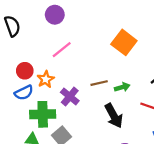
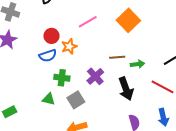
orange square: (124, 42) -> (128, 20), moved
purple cross: (70, 97) -> (95, 76), moved
green cross: (43, 114) -> (62, 78), size x0.7

